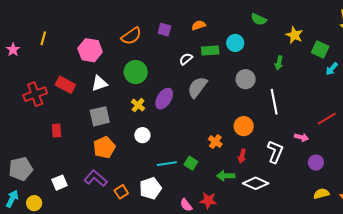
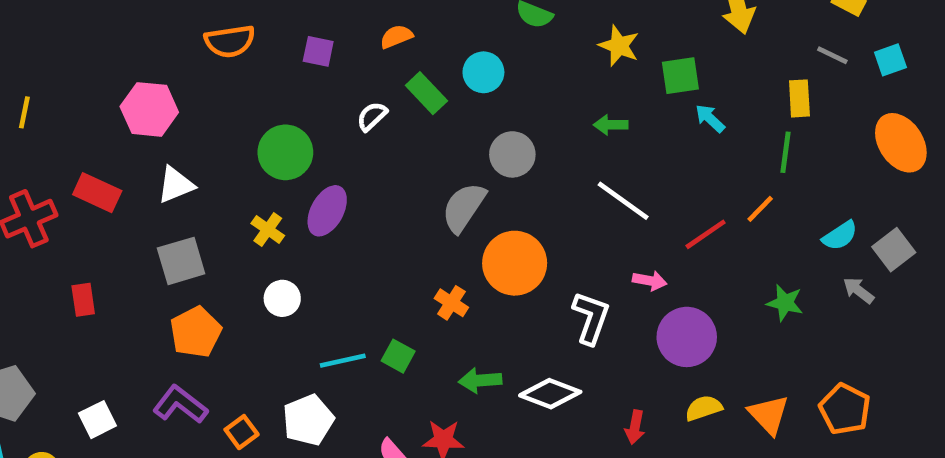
orange semicircle: (131, 36) -> (230, 41), moved, turned 30
yellow line: (43, 38) -> (24, 112), moved
green rectangle: (210, 50) -> (426, 93), turned 54
green square: (320, 50) -> (680, 76), turned -30
green arrow: (279, 63) -> (611, 125), moved, turned 80
cyan arrow: (332, 69) -> (710, 118), turned 96
green circle: (136, 72) -> (285, 152), moved
gray semicircle: (197, 87) -> (464, 207), moved
white line: (274, 102) -> (623, 201), moved, turned -40
orange circle: (244, 126) -> (515, 263), size x1.4
red arrow: (242, 156) -> (635, 427), moved
purple circle: (316, 163) -> (687, 337), size x1.6

